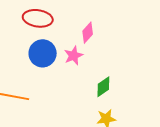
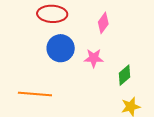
pink star: (74, 56) -> (94, 58), moved, turned 30

